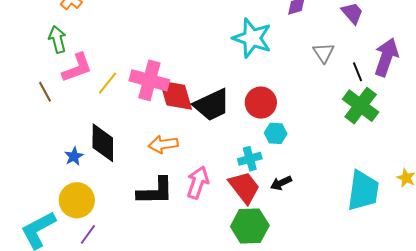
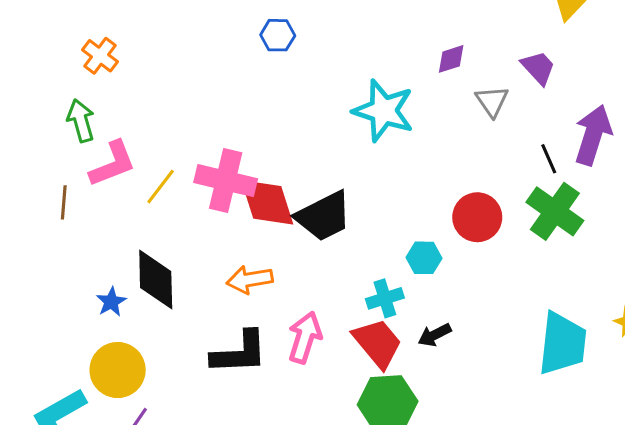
gray triangle: (324, 53) -> (492, 101), moved
brown line: (45, 92) -> (64, 202), turned 35
red circle: (261, 103) -> (477, 217), moved

